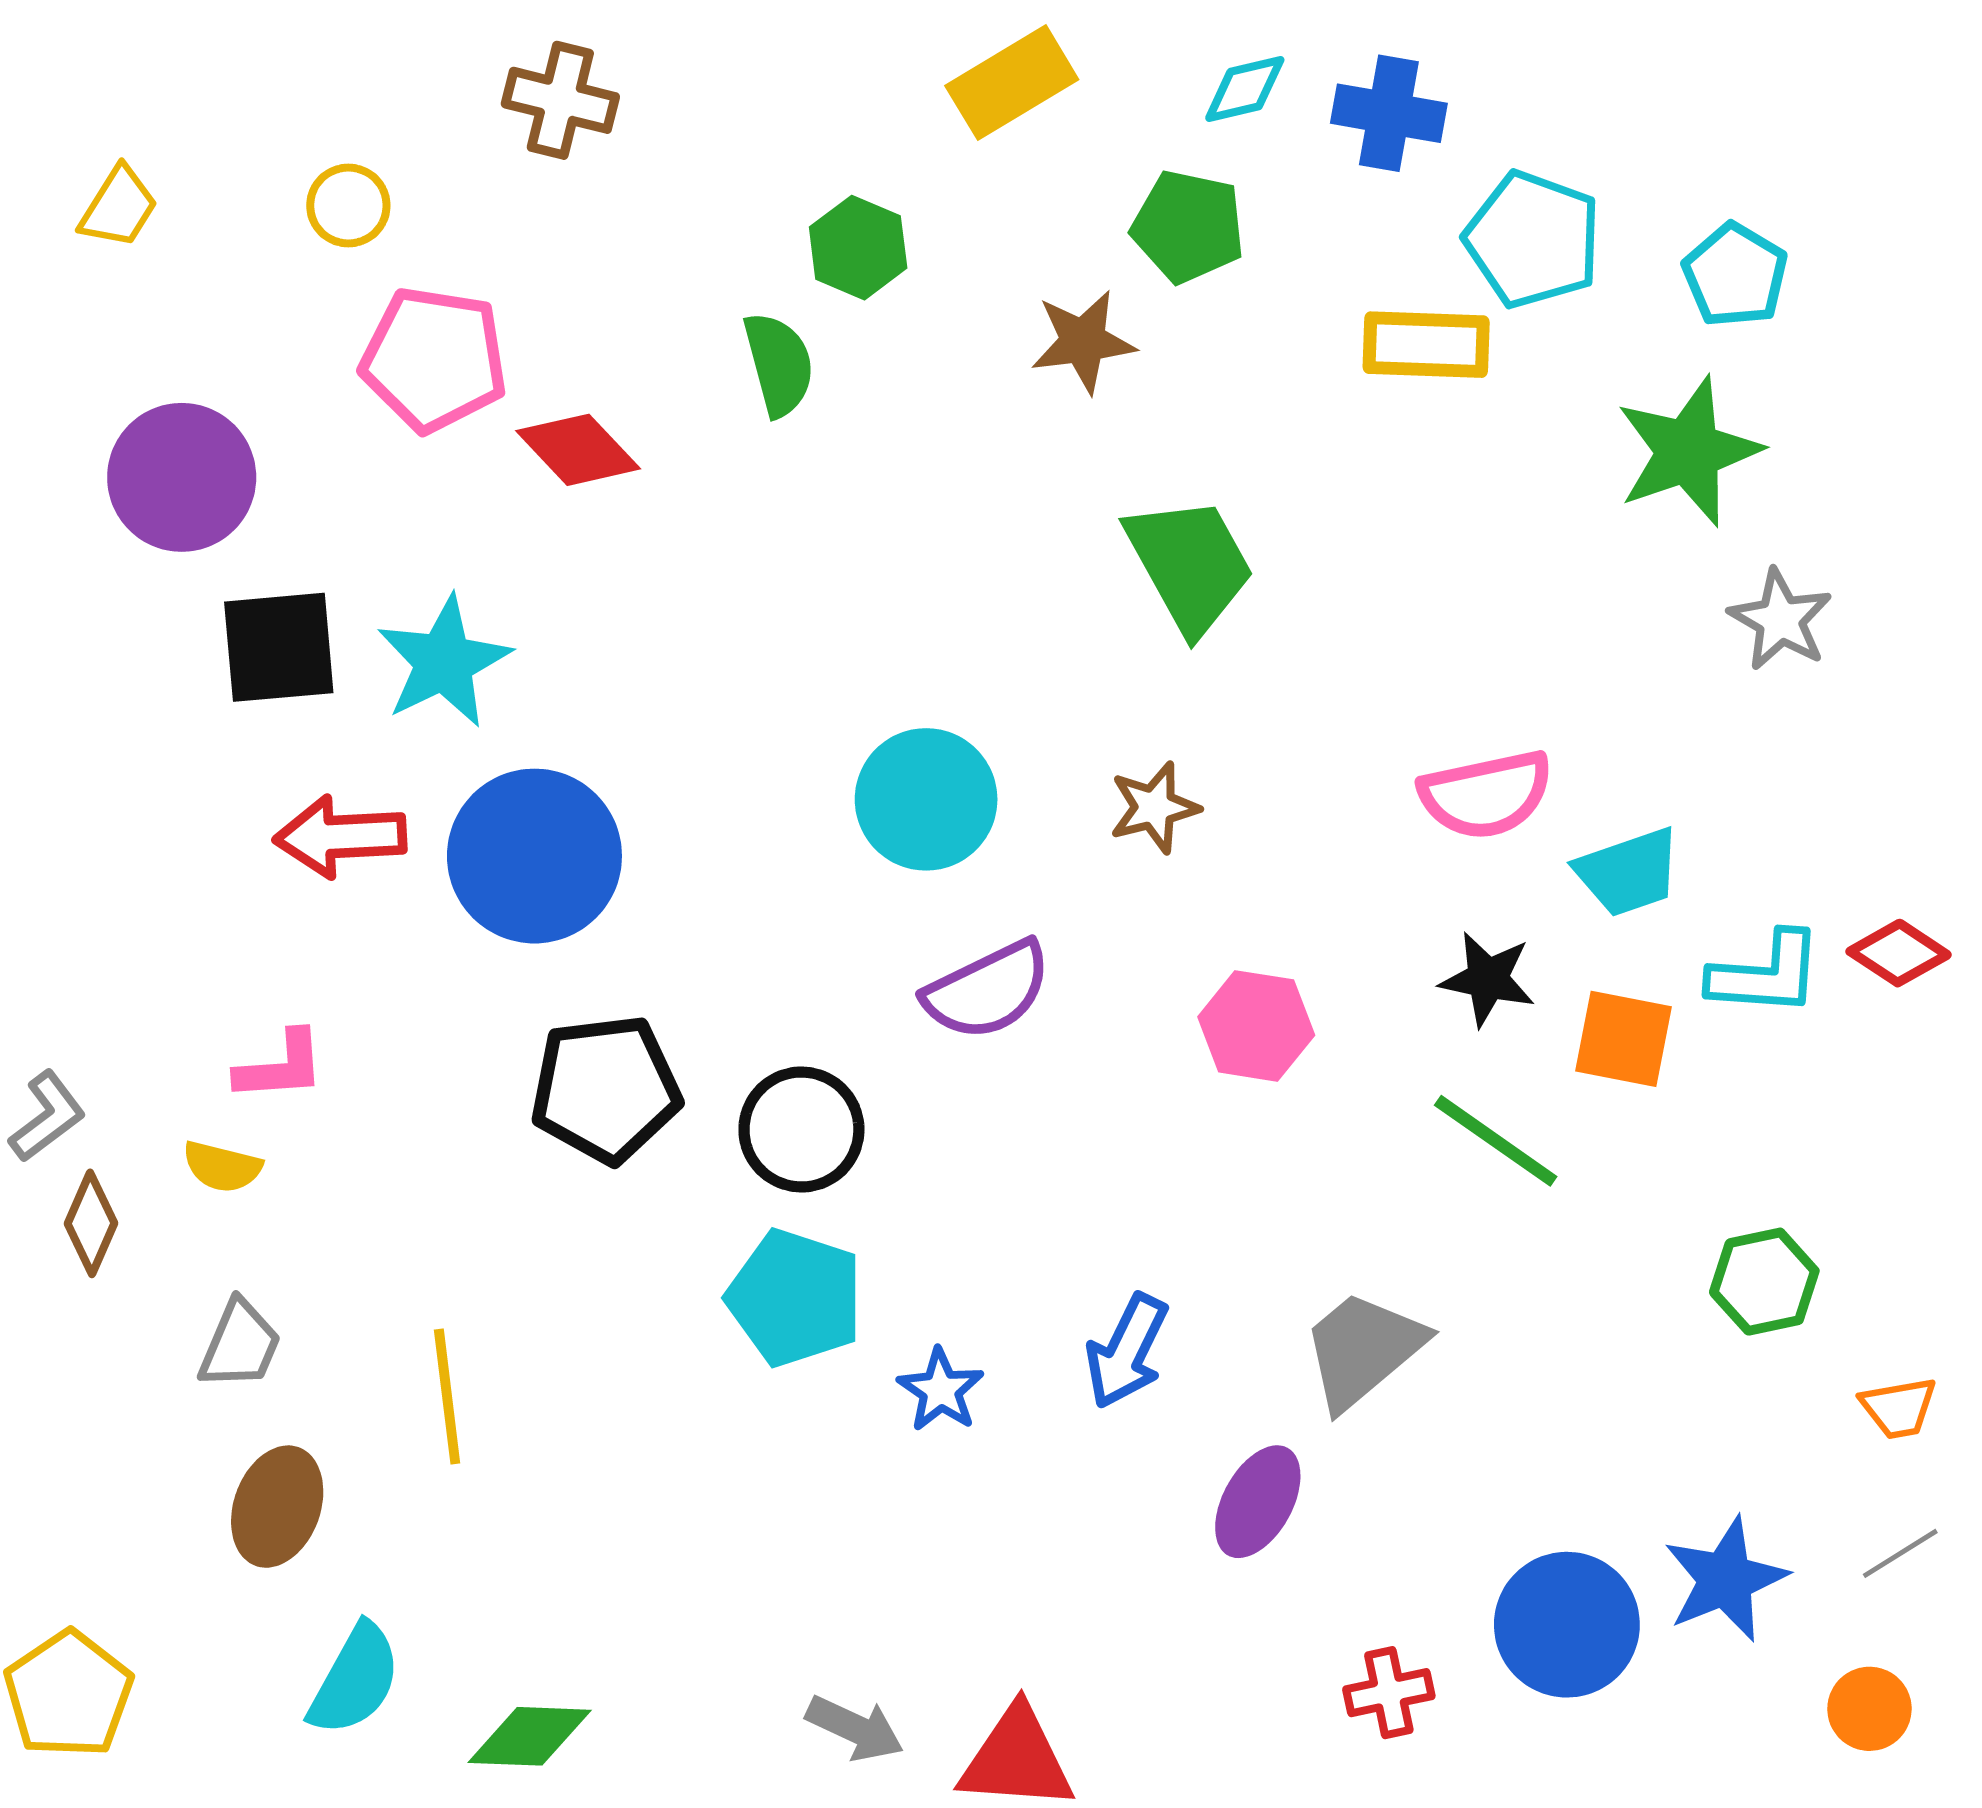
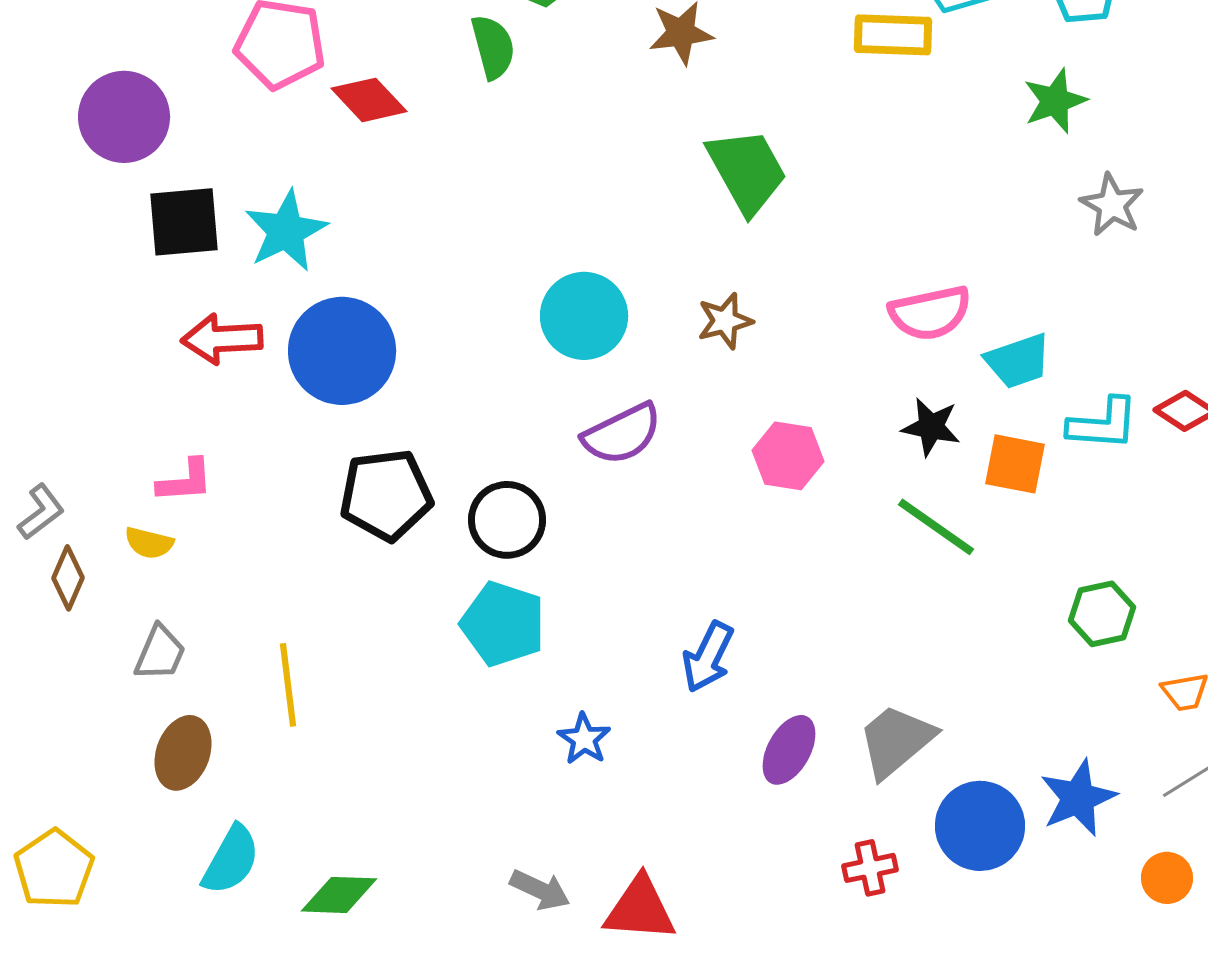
green star: (1688, 451) -> (1055, 101), size x0.7
gray trapezoid: (1363, 1350) -> (896, 741), moved
blue star: (941, 1390) -> (584, 739), moved

